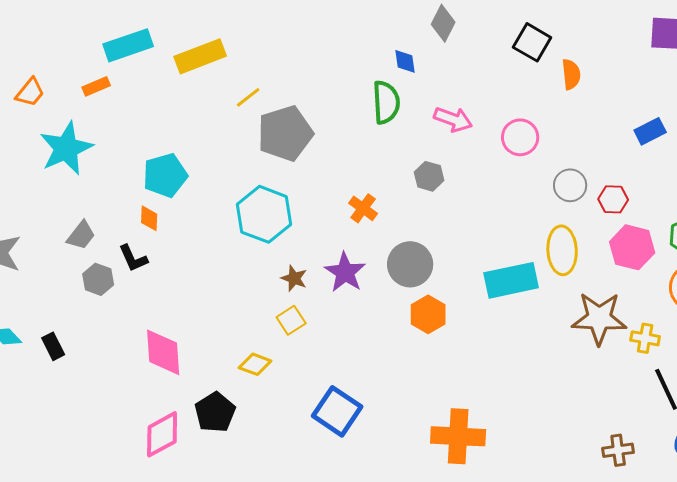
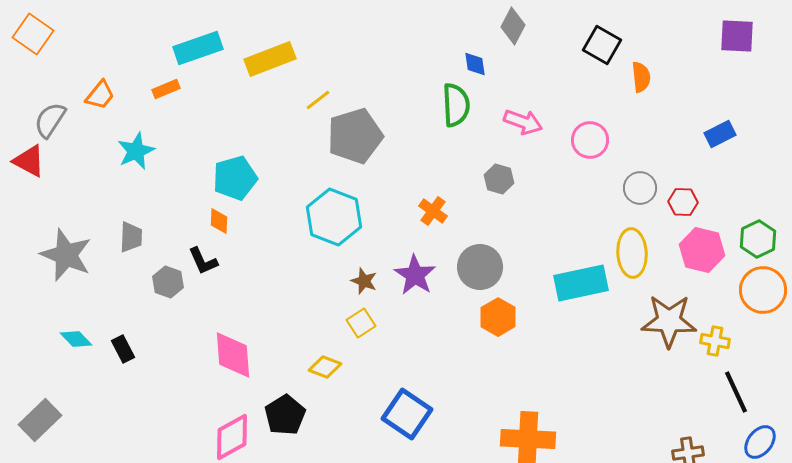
cyan star: (66, 148) -> (136, 151), size x0.7
gray trapezoid: (81, 235) -> (131, 237), moved, turned -36

